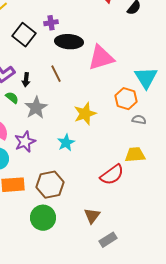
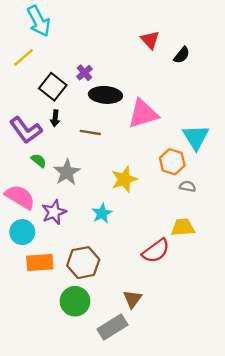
purple cross: (51, 23) -> (84, 73), turned -32
brown line: (56, 74) -> (90, 132), turned -54
black arrow: (26, 80) -> (55, 118), moved
gray rectangle: (108, 240) -> (113, 327), moved, size x1.4

